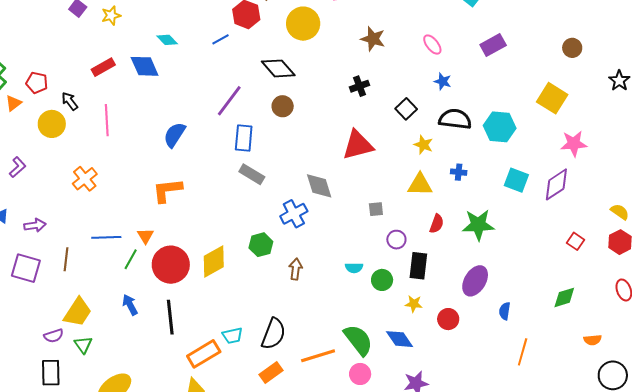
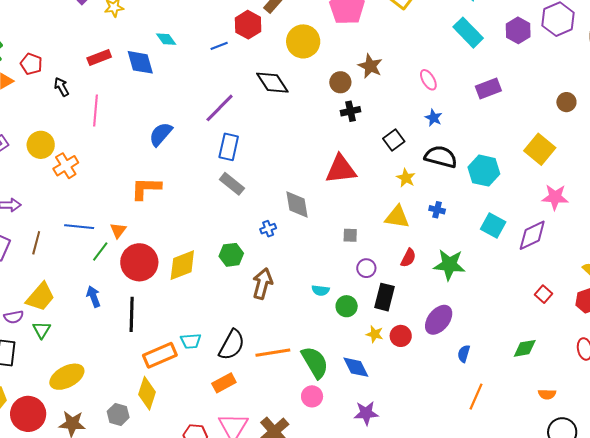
brown circle: (283, 106) -> (340, 82), moved
yellow circle: (52, 124) -> (41, 145), moved
blue cross: (294, 214) -> (268, 229), size x0.6
brown arrow: (296, 269) -> (262, 284), size x1.4
red circle: (448, 319) -> (401, 336), moved
orange line: (318, 356) -> (273, 353), moved

